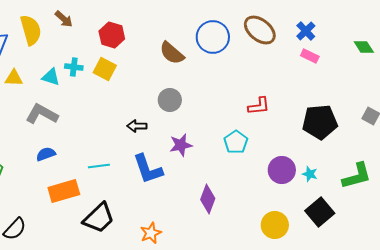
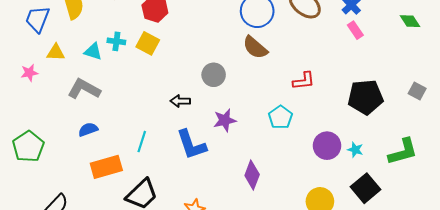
brown semicircle: (172, 53) -> (255, 47), moved
pink rectangle: (310, 56) -> (355, 30), turned 30
cyan line: (99, 166) -> (142, 142), turned -65

